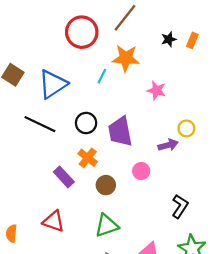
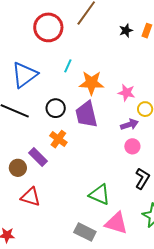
orange star: (126, 58) -> (91, 83), moved
pink star: (156, 90) -> (127, 93), moved
pink circle: (141, 171) -> (132, 146), moved
brown circle: (106, 185) -> (18, 168), moved
green triangle: (107, 226) -> (100, 195), moved, turned 45

